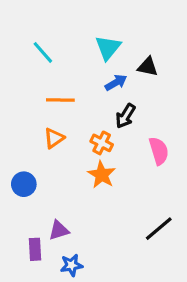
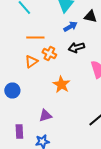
black arrow: (125, 116) -> (76, 48), turned 42
orange cross: (102, 143) -> (49, 54), moved
purple triangle: (59, 230) -> (45, 116), moved

